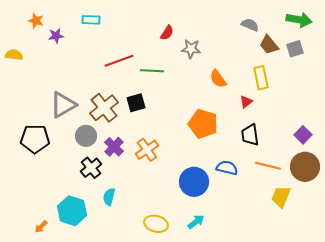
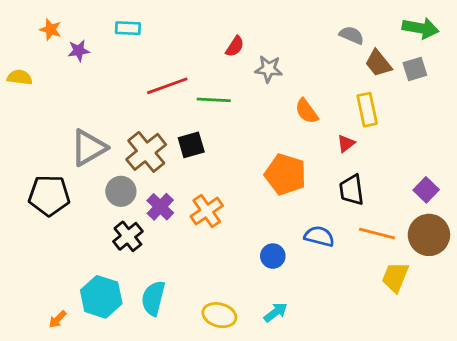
blue circle: (194, 182) -> (273, 256), size x0.6
cyan semicircle: (109, 197) -> (153, 298), moved, size x1.4

